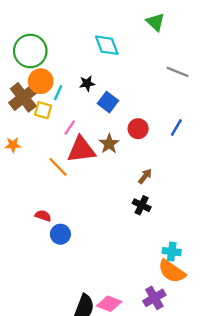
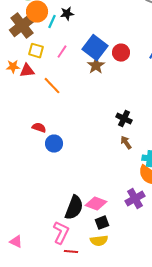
black star: (87, 83) -> (67, 14), moved
blue square: (108, 102) -> (95, 48), moved, size x1.4
yellow square: (43, 110) -> (36, 51), moved
red triangle: (81, 150) -> (27, 71), moved, size x0.6
brown arrow: (145, 176) -> (126, 143), moved, turned -72

